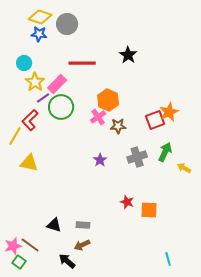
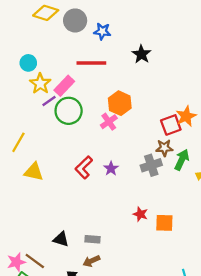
blue star: (39, 34) -> (102, 31), moved
red L-shape: (30, 120) -> (84, 167), moved
brown star: (118, 126) -> (164, 148), moved

